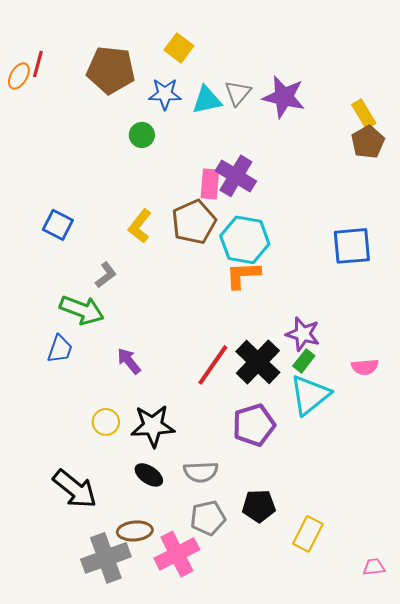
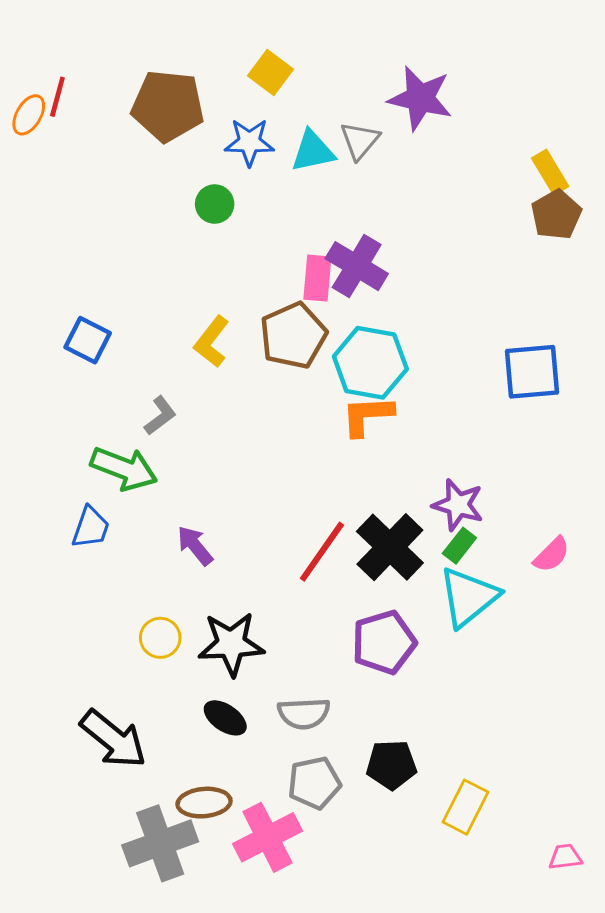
purple star: (284, 97) -> (420, 98), moved
pink semicircle: (365, 367) -> (552, 555), turned -40

